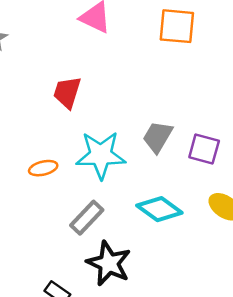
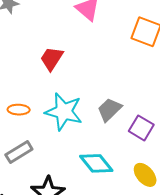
gray rectangle: (87, 218) -> (19, 152), moved

